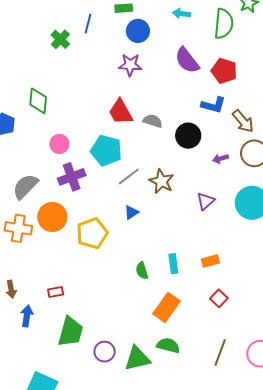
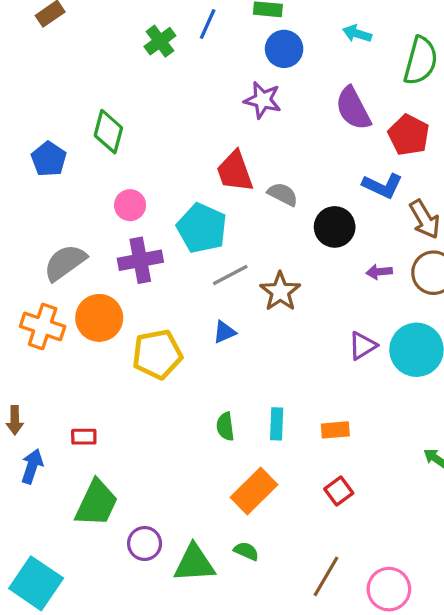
purple triangle: (206, 201) -> (362, 346), moved
green semicircle: (168, 345) -> (246, 551), size x0.7

